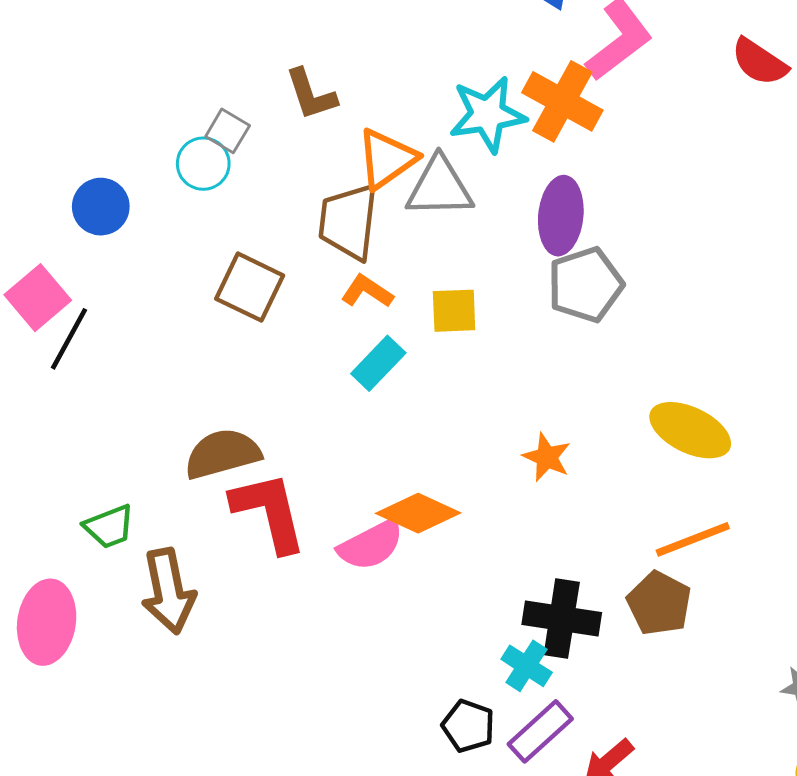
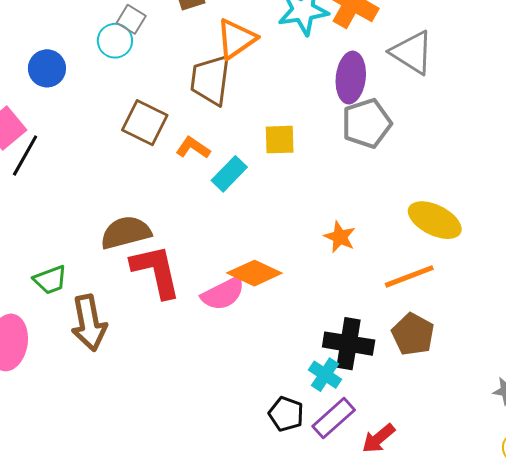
gray triangle: (440, 187) -> (412, 52), moved, turned 33
orange L-shape: (367, 291) -> (193, 148), moved
orange line: (693, 539) -> (409, 276), moved

